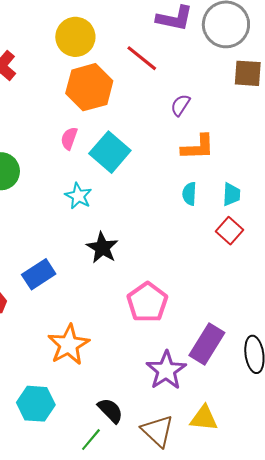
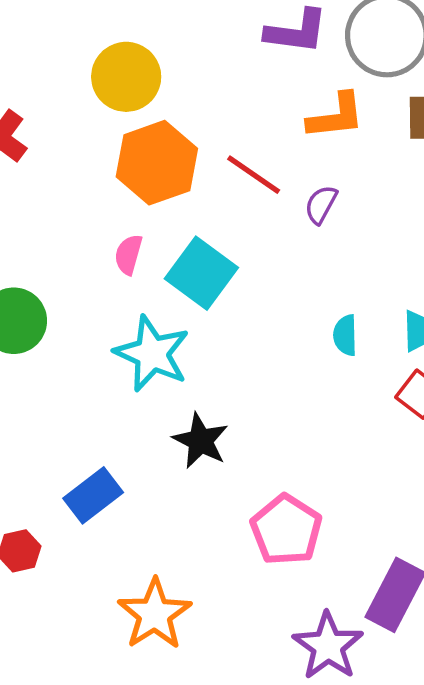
red line: (142, 58) -> (254, 175), moved
purple semicircle: (180, 105) -> (321, 205), moved
orange L-shape: (198, 147) -> (336, 116), moved
cyan star: (78, 196) -> (152, 354), size x1.6

